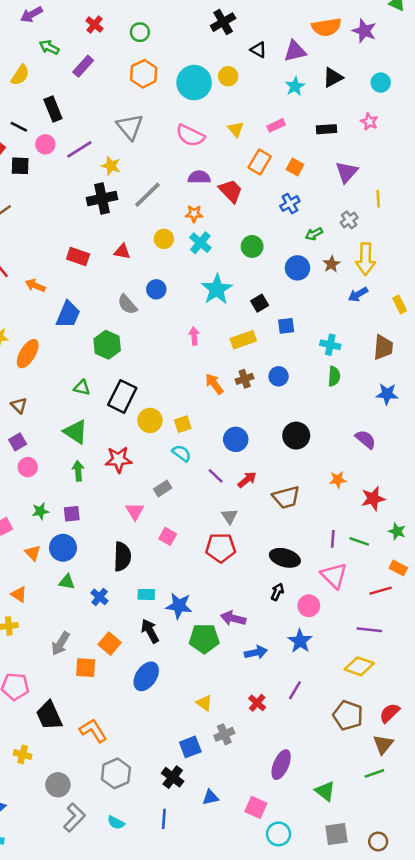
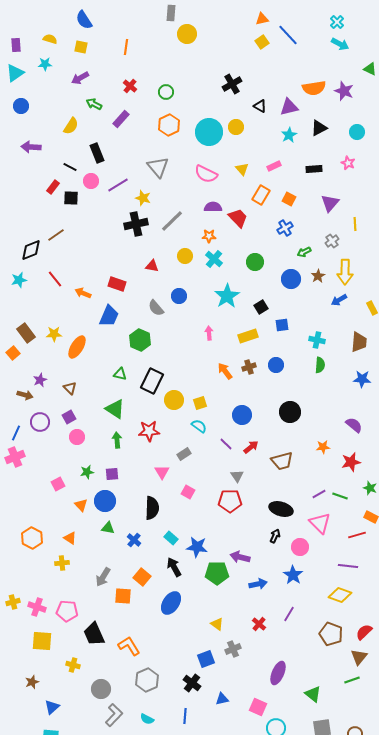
red rectangle: (78, 257) -> (117, 284), moved
purple semicircle: (366, 439) -> (354, 425), moved
purple line: (333, 539) -> (319, 494), turned 56
cyan rectangle: (146, 594) -> (171, 538), turned 40

